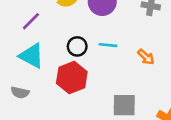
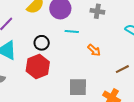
cyan line: (108, 45) -> (72, 31), moved

